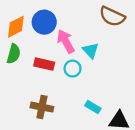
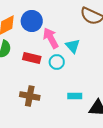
cyan rectangle: (93, 107) -> (75, 96), turned -32

